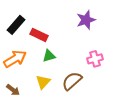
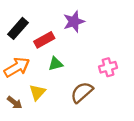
purple star: (86, 20) -> (74, 22), moved
red rectangle: (39, 35) -> (44, 40), turned -54
yellow triangle: (43, 82) -> (37, 92), moved

